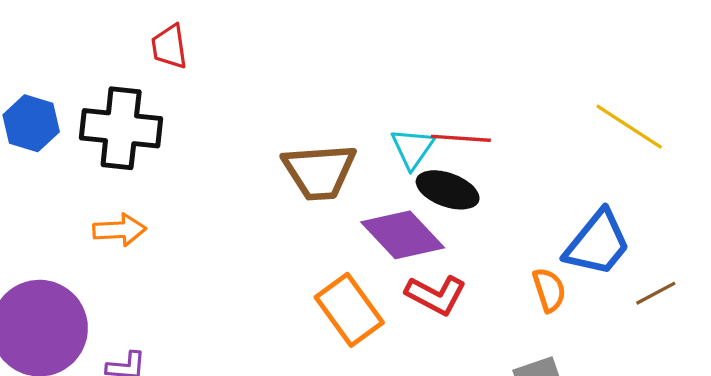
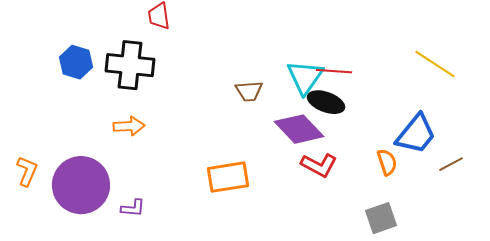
cyan triangle: (413, 148) -> (305, 77), size x1.4
brown trapezoid: (319, 172) -> (249, 91), size x0.6
orange rectangle: (349, 310) -> (228, 177), moved, turned -63

